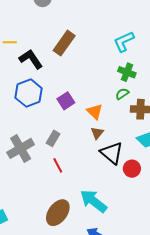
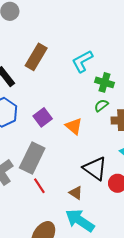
cyan L-shape: (124, 42) -> (82, 61), moved
brown triangle: (97, 133) -> (76, 193), moved, turned -32
gray rectangle: (53, 138) -> (32, 158), size x1.8

